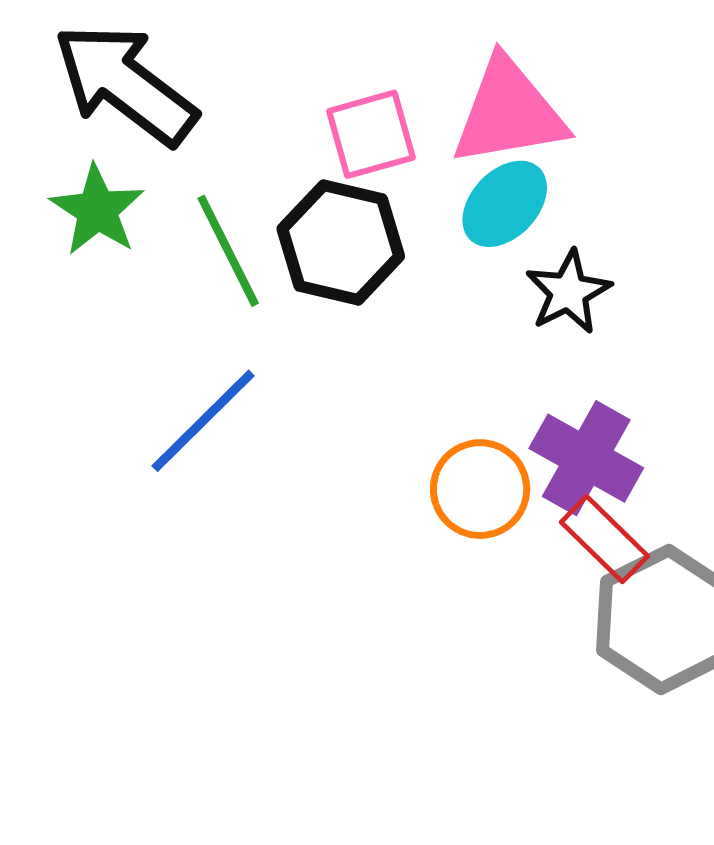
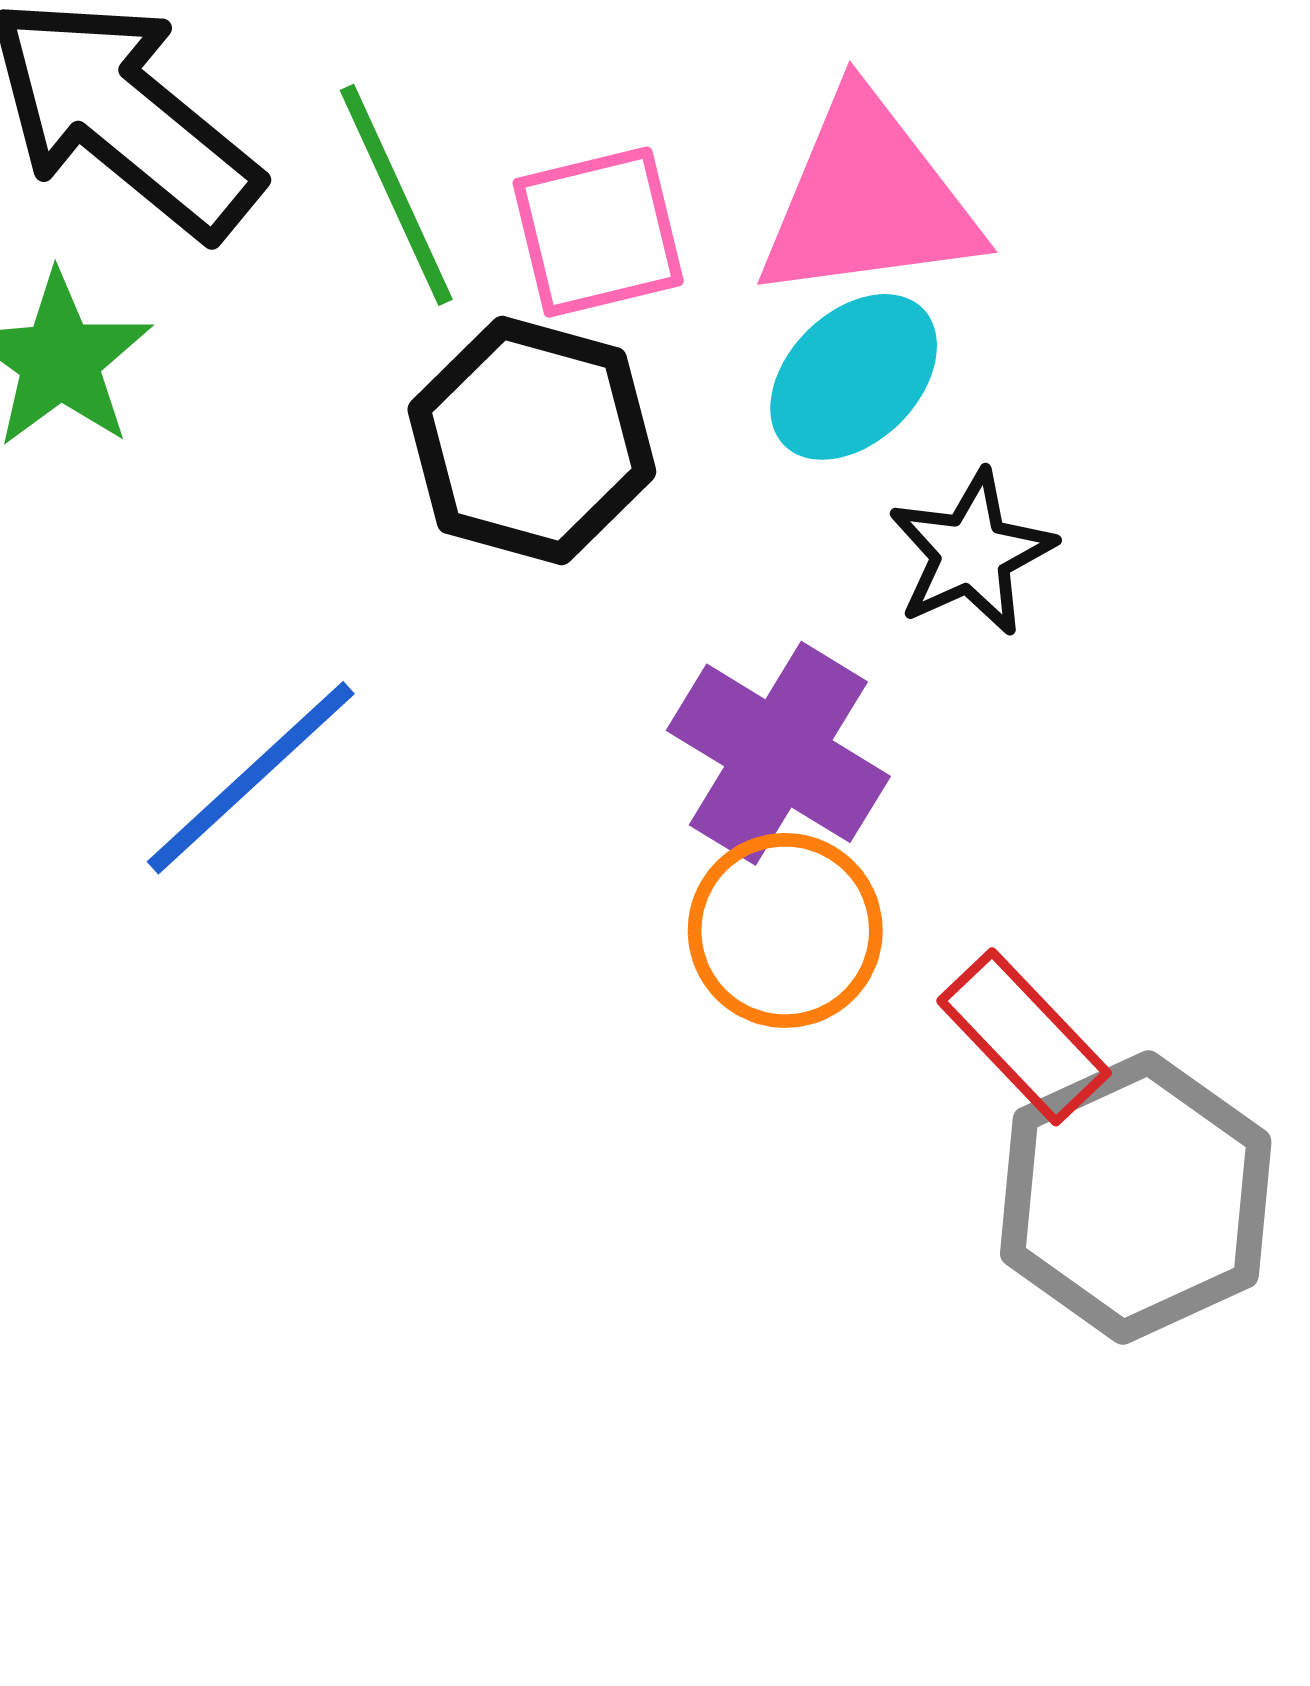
green line: (228, 251) -> (396, 195), moved
purple cross: (586, 458) -> (778, 753), moved

